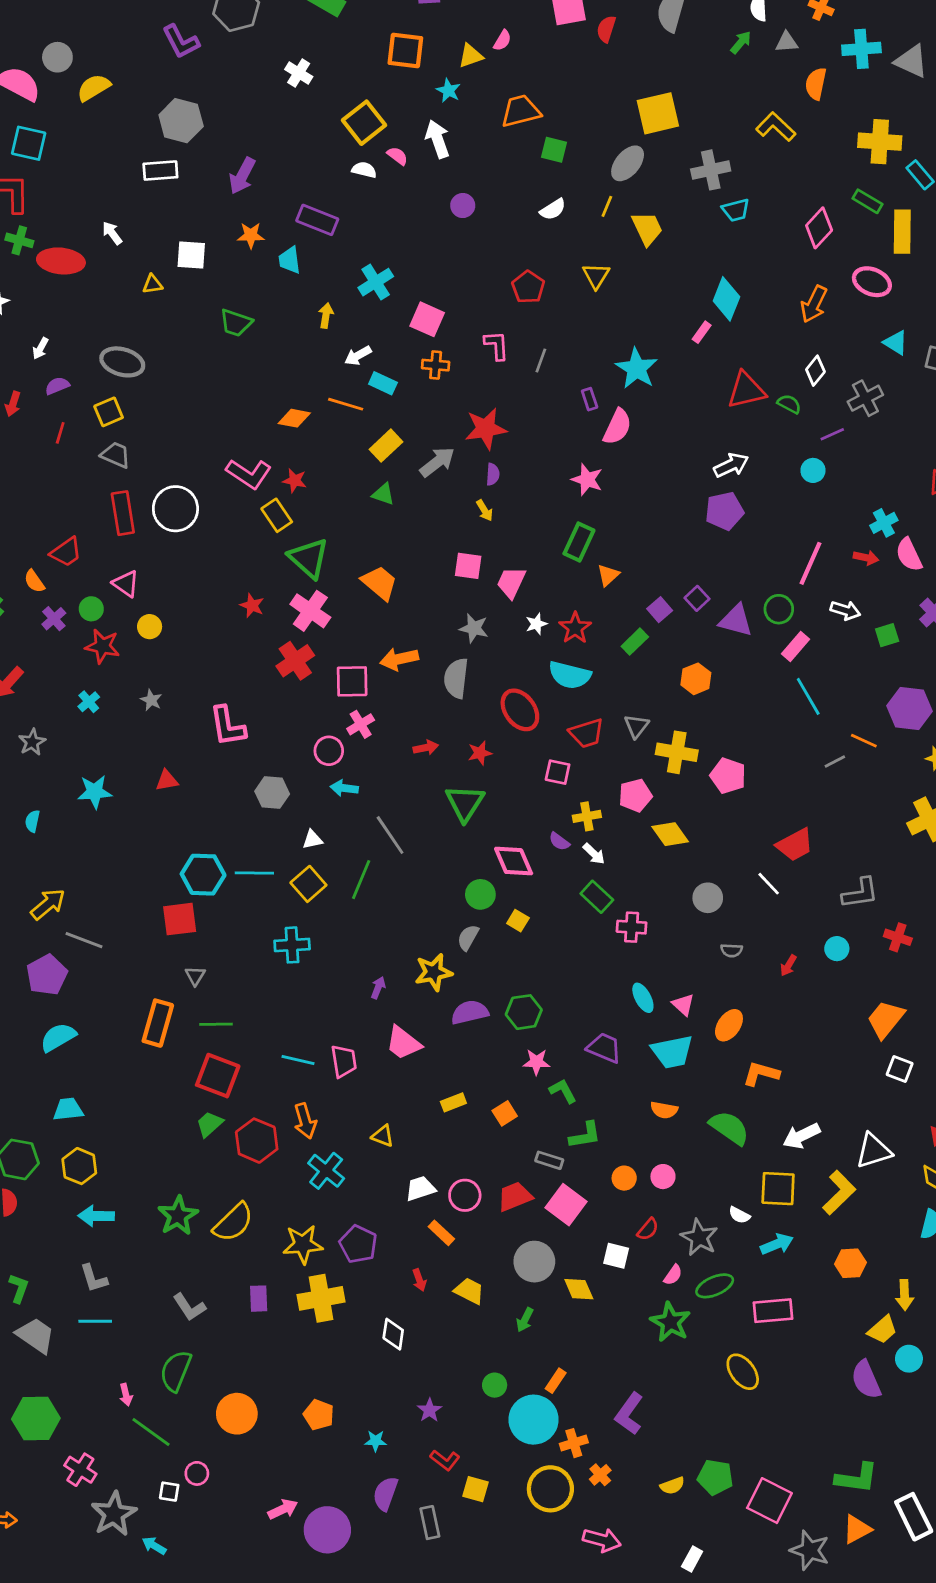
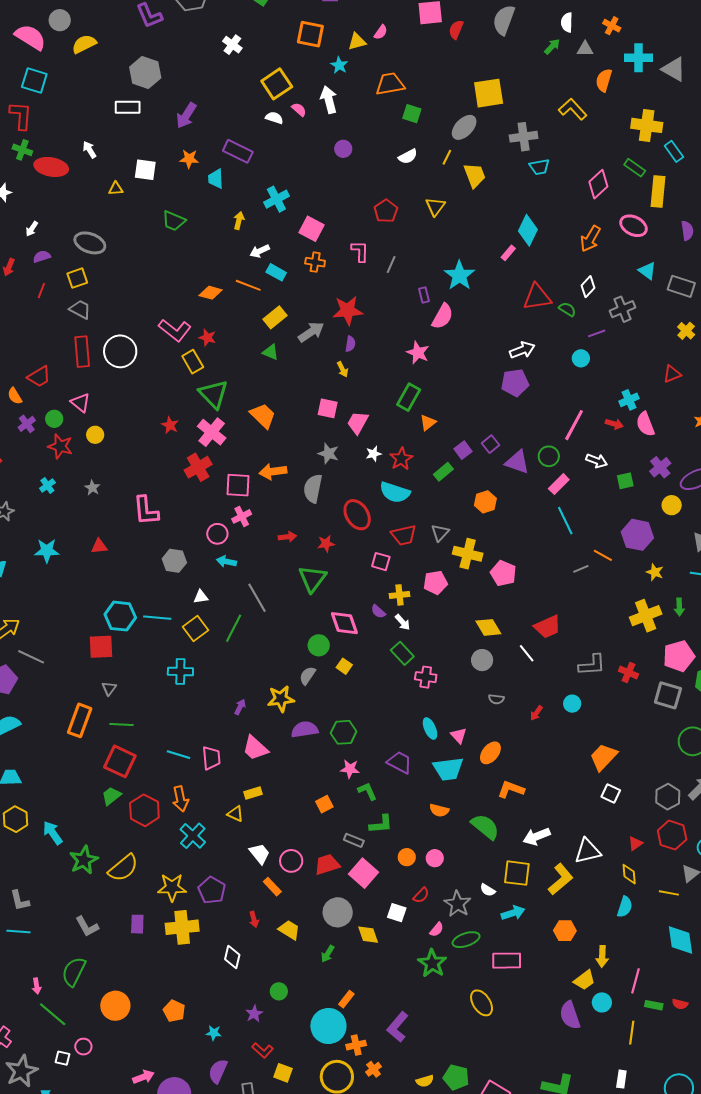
yellow diamond: (670, 834) -> (488, 627), moved
red cross: (898, 937) -> (629, 673), moved
yellow rectangle: (453, 1102) -> (253, 793), moved
white trapezoid: (420, 1188) -> (260, 854), turned 65
cyan arrow: (96, 1216) -> (53, 833), moved, turned 50
green circle: (495, 1385) -> (279, 991), moved

